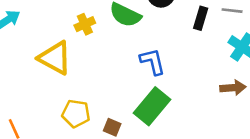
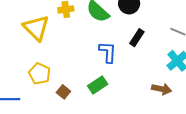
black rectangle: (201, 18) -> (137, 38), moved
green rectangle: (152, 106) -> (98, 85), size x0.7

